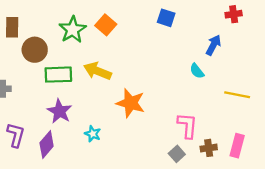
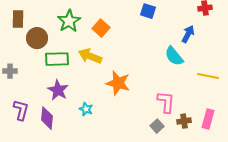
orange square: (106, 25) -> (101, 28), moved
cyan semicircle: (197, 71) -> (174, 56), size x1.5
purple diamond: (47, 144) -> (47, 118), turned -35

